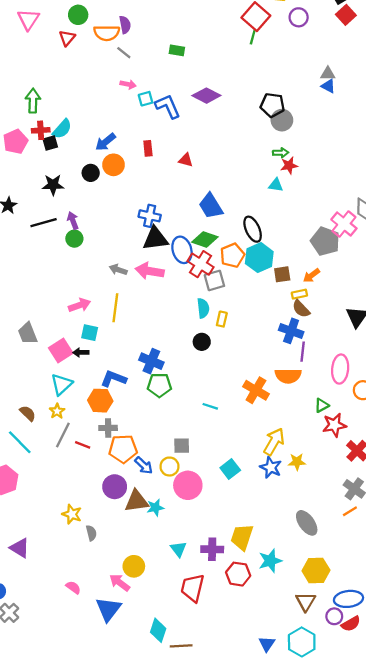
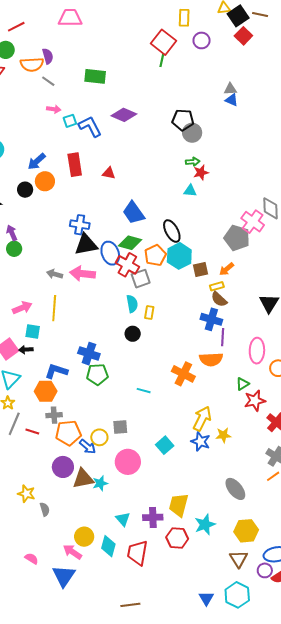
green rectangle: (177, 50) -> (95, 76), size x1.5
red rectangle: (148, 148) -> (75, 165), size x1.6
yellow circle: (169, 467) -> (99, 437), moved
cyan diamond: (158, 630) -> (108, 546), moved

